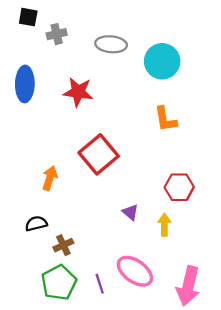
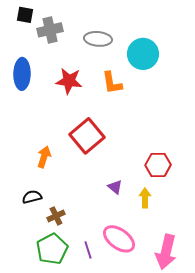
gray cross: (57, 34) -> (50, 30), size x1.4
orange L-shape: (166, 119) -> (112, 83), moved

